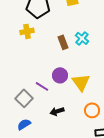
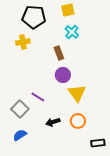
cyan cross: (82, 38) -> (72, 32), moved
purple circle: (60, 75) -> (63, 75), moved
orange circle: (92, 110) -> (78, 121), moved

